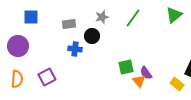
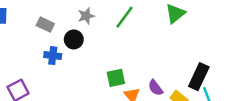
gray rectangle: (69, 24) -> (45, 25), turned 32
purple semicircle: (146, 73) -> (155, 88), moved

